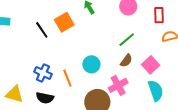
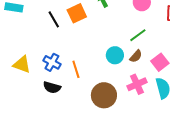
cyan circle: (91, 64) -> (115, 55), moved
pink cross: (118, 85) -> (137, 84), moved
yellow triangle: (14, 94) -> (22, 64), moved

